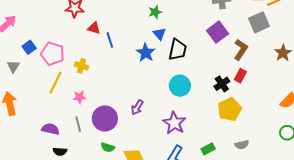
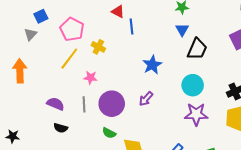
blue square: (29, 47) -> (41, 16), moved
blue star: (146, 53) -> (152, 65), moved
purple star: (174, 123) -> (196, 114), moved, turned 30

